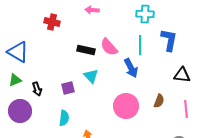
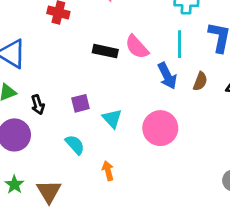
cyan triangle: (91, 76) -> (112, 118), moved
brown semicircle: (159, 101) -> (200, 81), moved
cyan semicircle: (64, 118) -> (75, 145), turned -49

